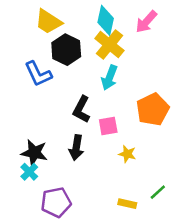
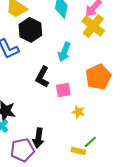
yellow cross: (109, 45) -> (93, 26), moved
black arrow: (76, 148) -> (38, 138), moved
green line: (158, 192) -> (90, 142), moved

